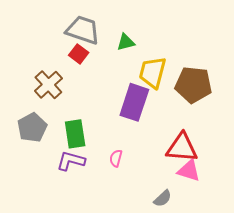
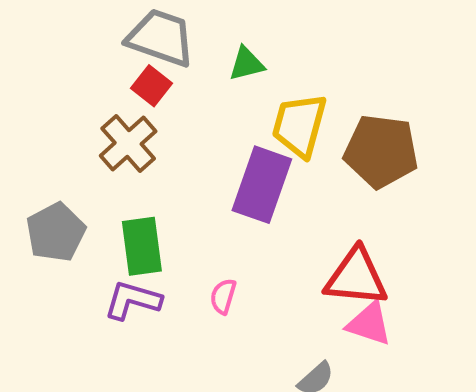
brown cross: (48, 85) -> (128, 143), moved

